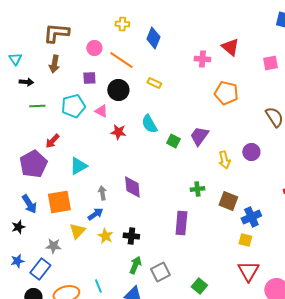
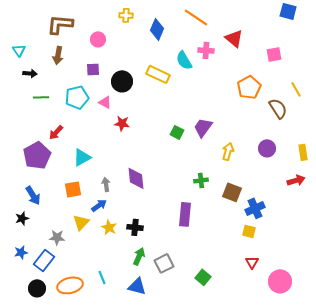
orange line: (121, 60) -> (196, 17), moved
yellow rectangle: (154, 83) -> (158, 74), size x1.6
orange pentagon: (226, 93) -> (249, 87), moved, turned 30
cyan semicircle: (149, 124) -> (184, 60), moved
purple circle: (251, 152) -> (267, 148), moved
yellow arrow: (224, 160) -> (228, 151), turned -150
orange square: (59, 202) -> (73, 189), moved, size x0.7
red triangle: (248, 271) -> (252, 262), size x0.6

